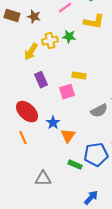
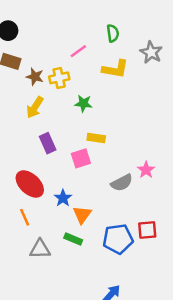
brown star: (34, 17) -> (35, 77), moved
green star: (69, 37) -> (83, 103), moved
yellow cross: (50, 41) -> (59, 78), moved
green rectangle: (75, 165) -> (73, 239), moved
gray triangle: (43, 179) -> (40, 249), moved

